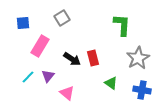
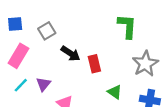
gray square: (62, 18) -> (47, 31), moved
pink rectangle: (40, 46) -> (18, 56), moved
black arrow: (72, 59) -> (71, 54), moved

